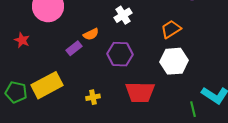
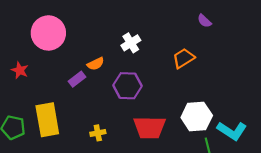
white hexagon: (174, 61) -> (197, 116), moved
yellow rectangle: (47, 85) -> (47, 120), turned -72

